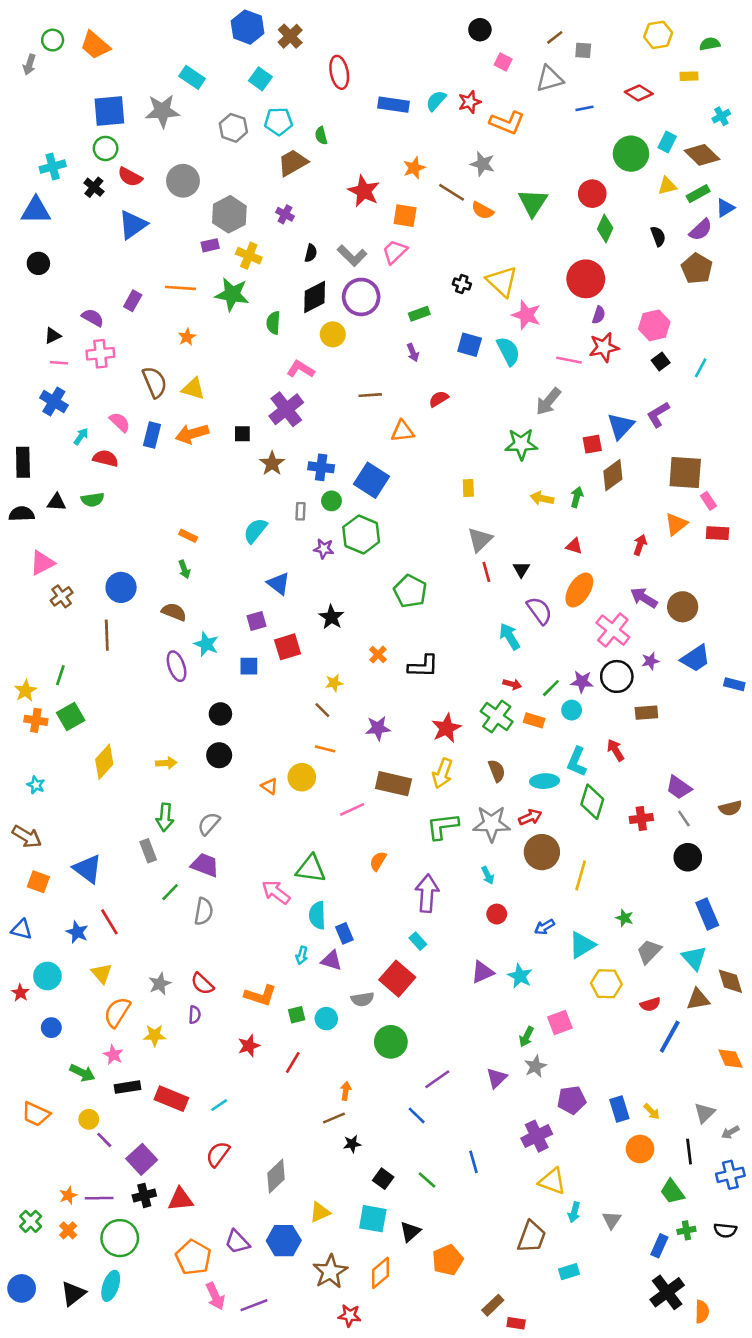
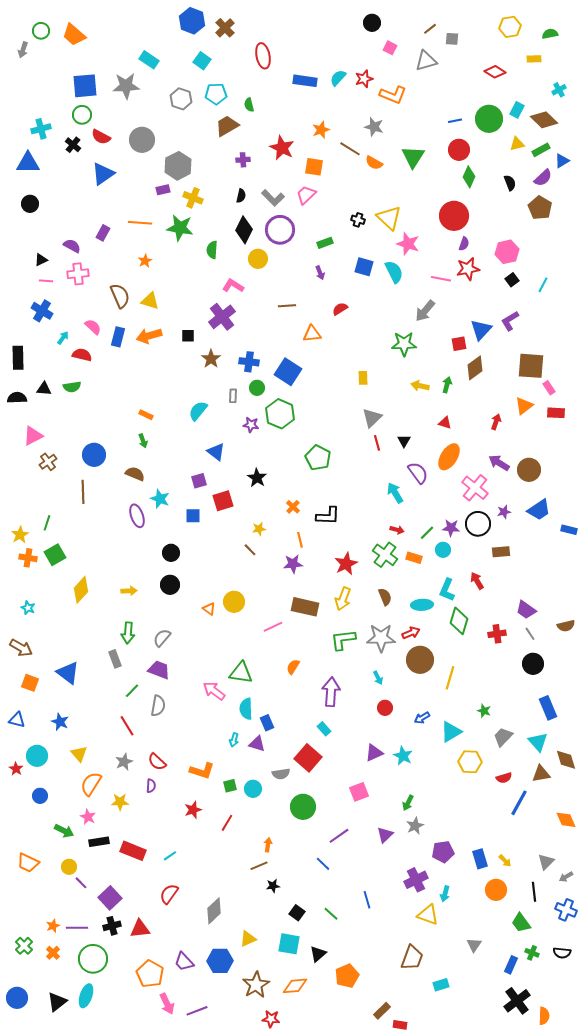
blue line: (584, 108) -> (455, 121), moved
purple cross: (285, 214) -> (243, 160), moved, turned -32
black diamond: (315, 297) -> (244, 230), turned -36
orange line: (325, 749) -> (300, 540), moved, turned 63
red line: (109, 922) -> (127, 726), moved
pink square: (560, 1022) -> (359, 792), moved
blue cross: (730, 1175) -> (566, 910), turned 35
cyan arrow: (574, 1212) -> (445, 894), moved
green cross: (686, 1230) -> (532, 953), turned 32
orange diamond: (381, 1273) -> (295, 986), turned 35

